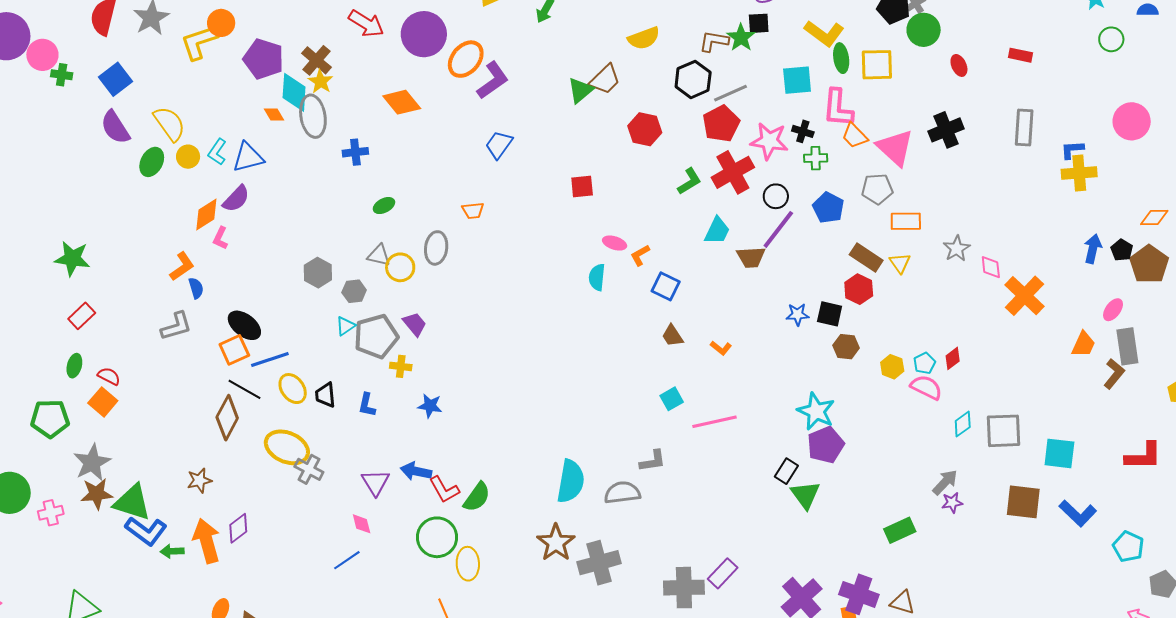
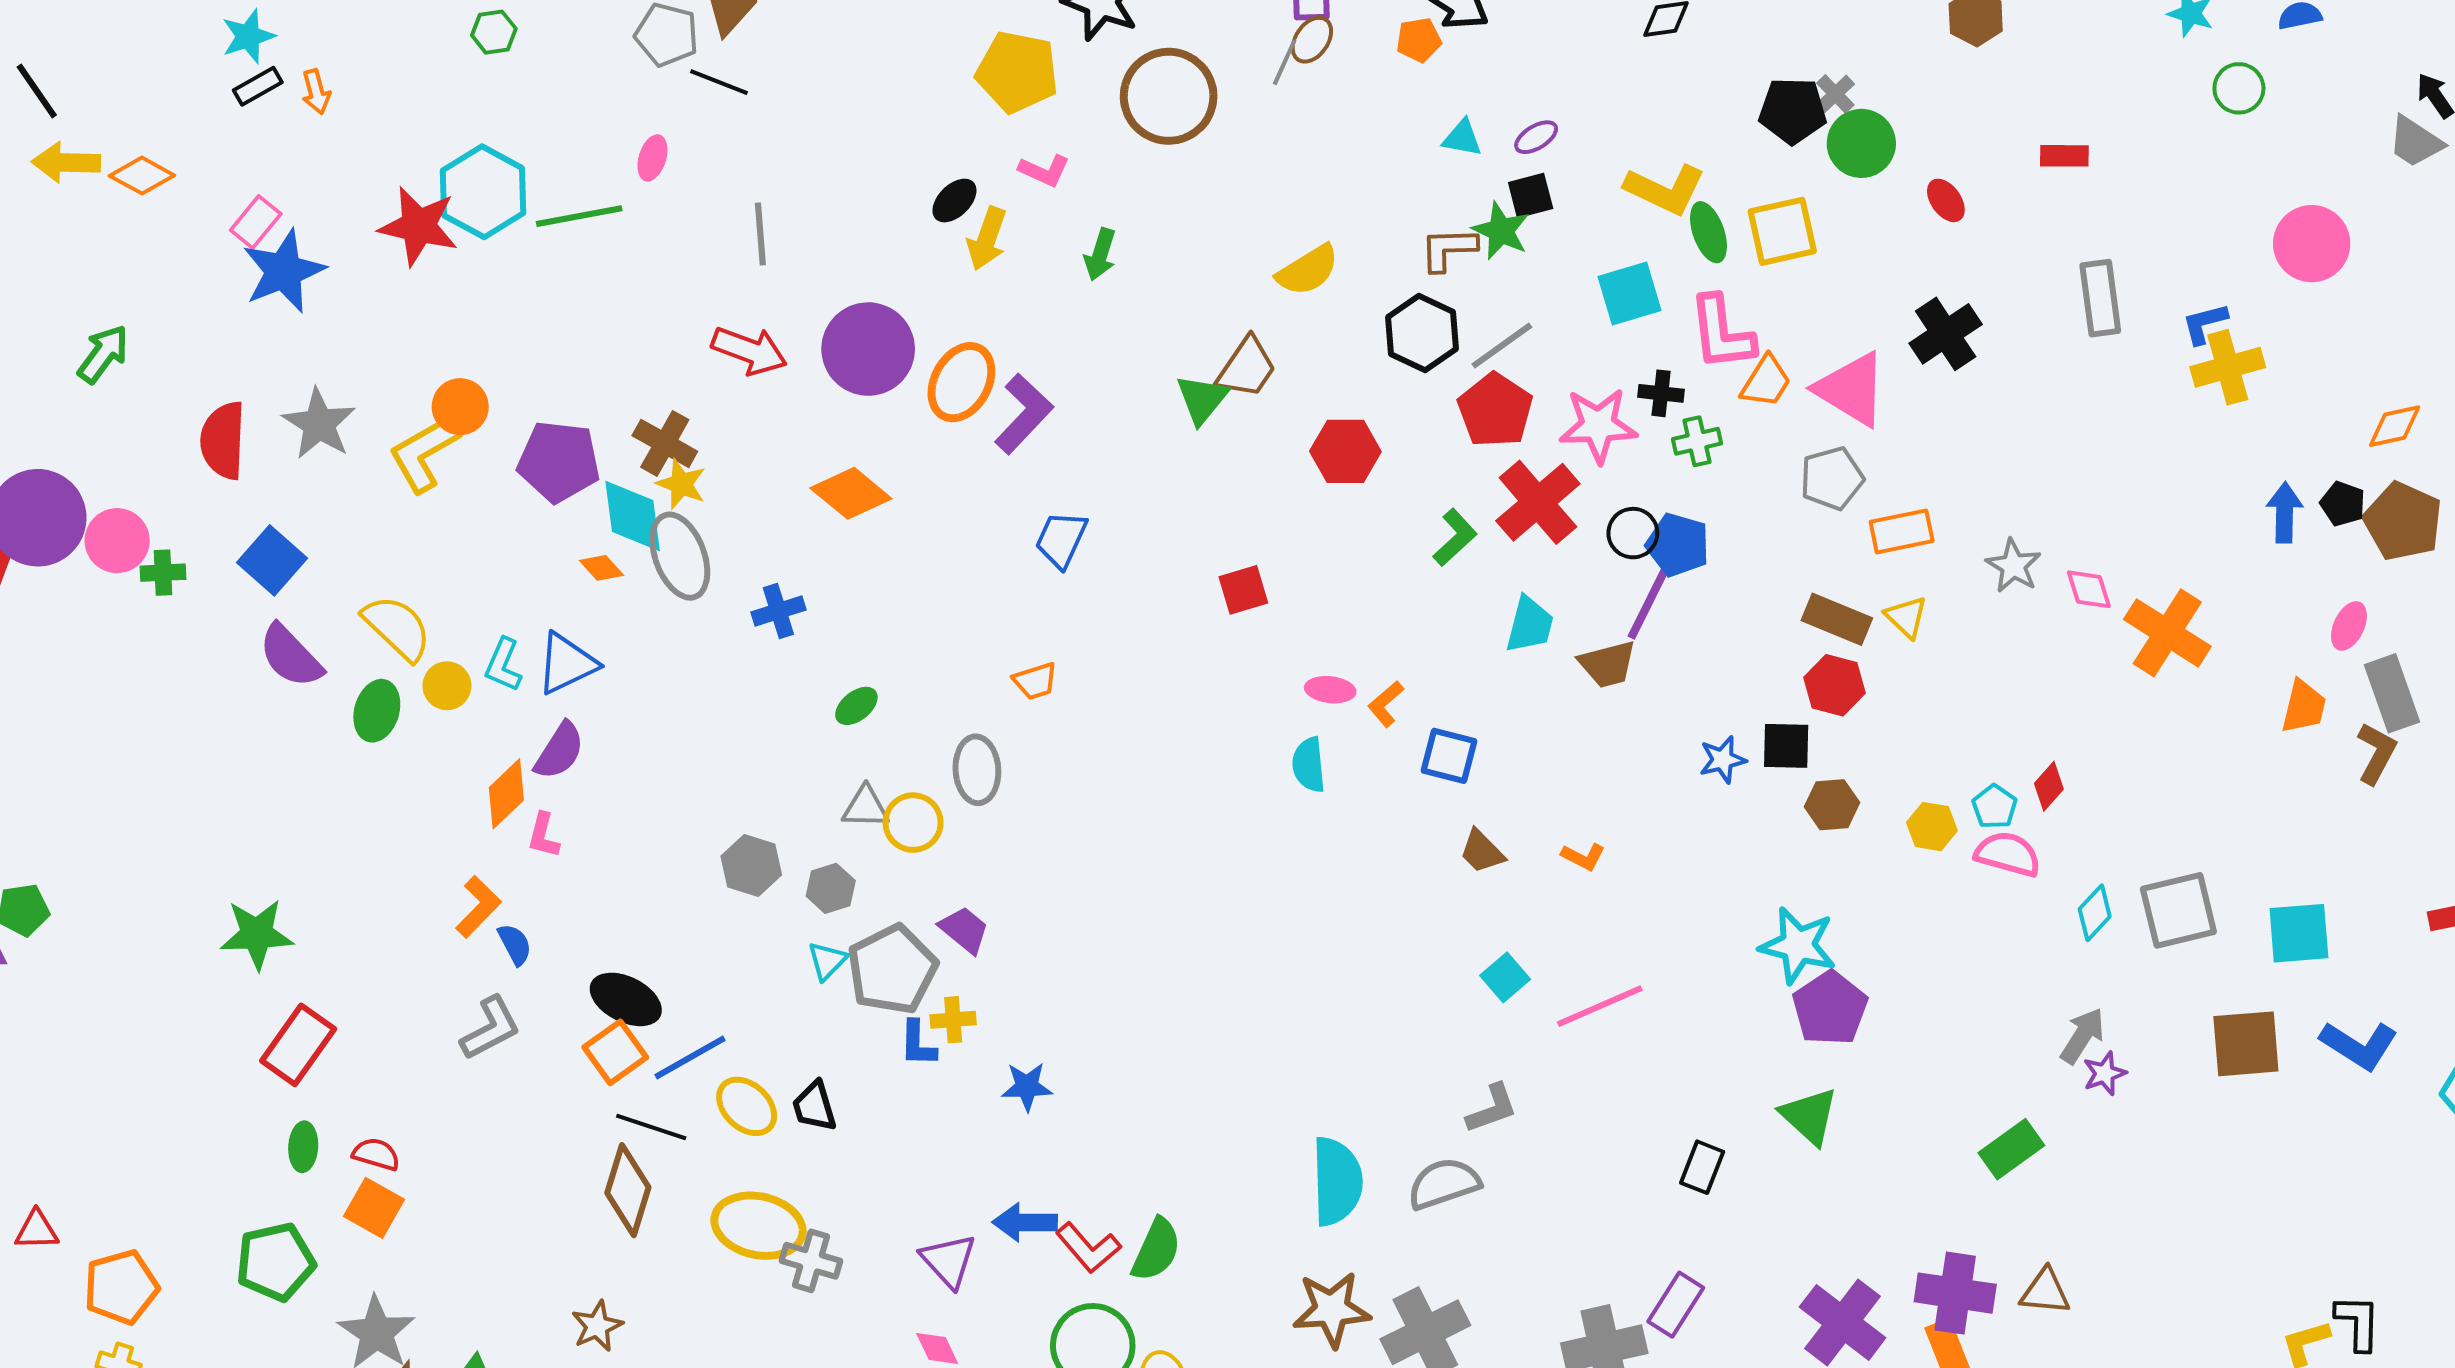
orange trapezoid: (855, 136) -> (1766, 382), turned -92
blue pentagon: (828, 208) -> (1678, 545), moved
red rectangle: (82, 316) -> (298, 1045), size x1.4
blue L-shape: (367, 405) -> (918, 1044), moved
black rectangle: (786, 471) -> (1702, 1167), moved
brown star: (556, 543) -> (1332, 1309), turned -30

